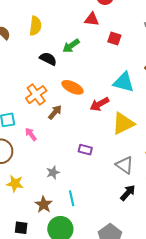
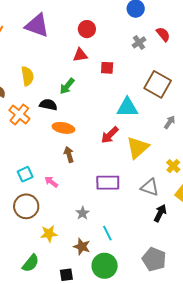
orange ellipse: (72, 87) -> (63, 128), moved
orange cross: (36, 95) -> (19, 114), moved
brown arrow: (55, 112) -> (69, 154), turned -42
purple rectangle: (85, 150) -> (108, 183), size x1.6

